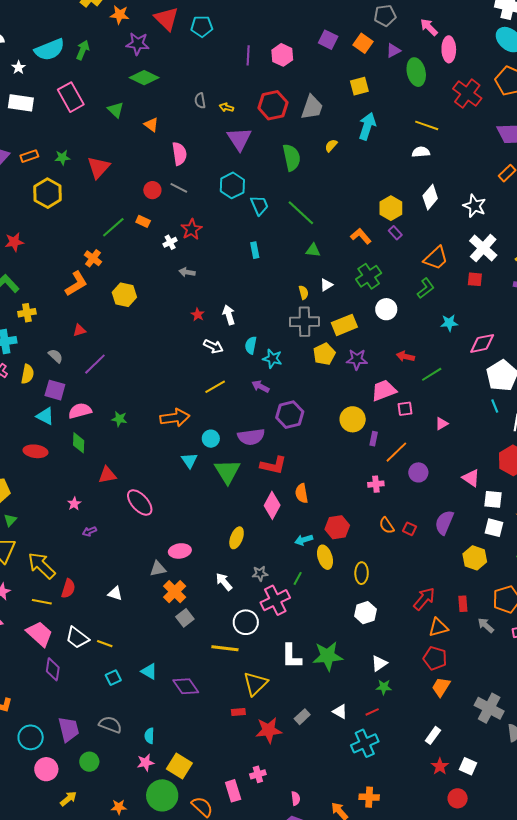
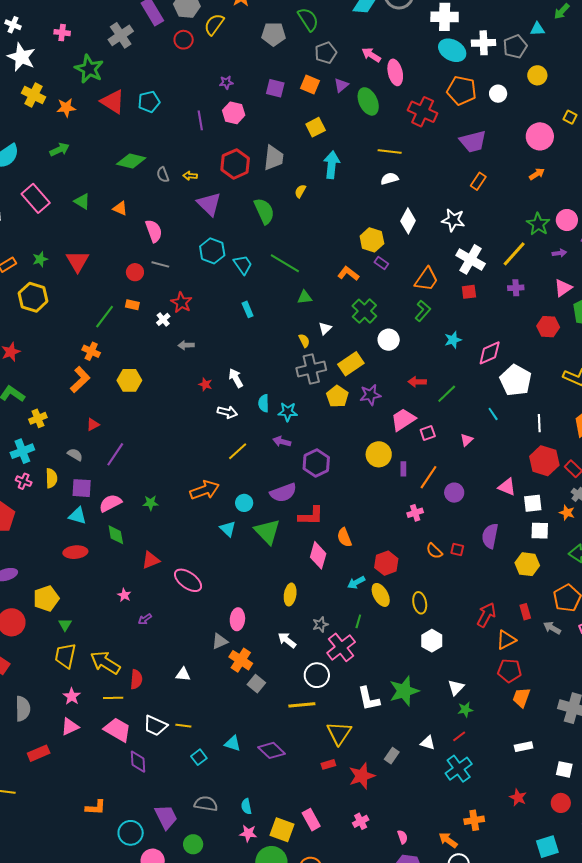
purple star: (138, 44) -> (226, 82), moved, size x0.6
green arrow: (83, 50) -> (60, 150), moved, turned 54
green diamond: (144, 78) -> (131, 161), moved
cyan line: (495, 406) -> (493, 414), moved
pink ellipse: (180, 551) -> (237, 619), turned -65
white rectangle: (433, 735) -> (524, 747), turned 54
pink star: (146, 763) -> (248, 833), turned 30
red star: (440, 766) -> (518, 797), moved
pink rectangle: (233, 791) -> (311, 820), moved

